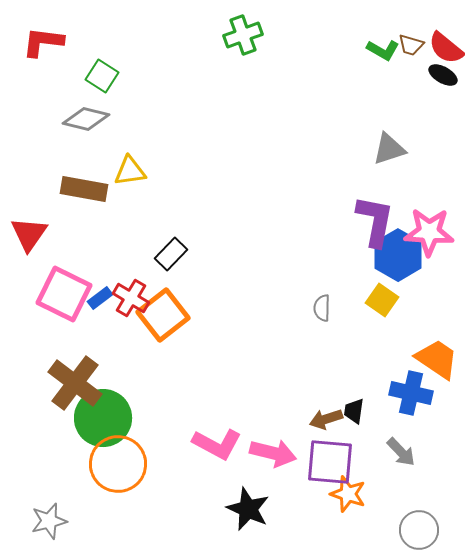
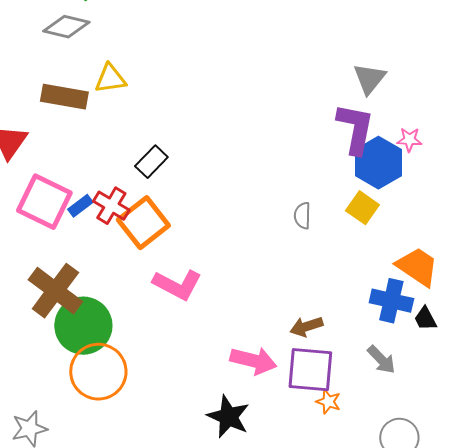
gray triangle: (389, 149) -> (369, 79), moved, turned -33
pink star: (429, 232) -> (409, 140), size x0.5
black trapezoid: (354, 411) -> (425, 319), moved, turned -36
pink L-shape: (217, 444) -> (177, 285), moved
orange star: (348, 494) -> (328, 402), size x0.7

